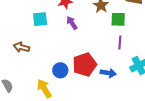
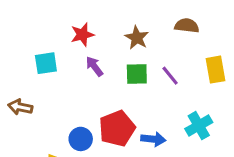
green square: (118, 19) -> (137, 74), moved
purple line: (120, 42) -> (170, 76), moved, turned -40

